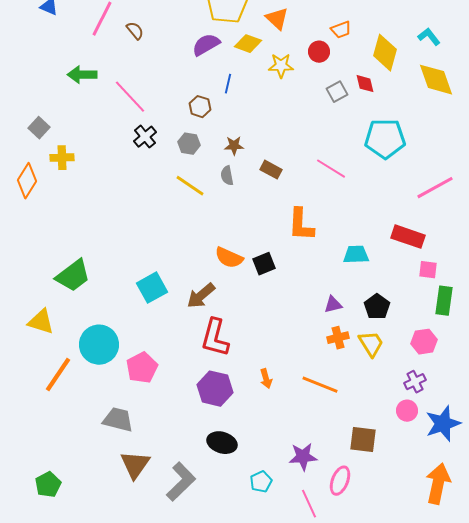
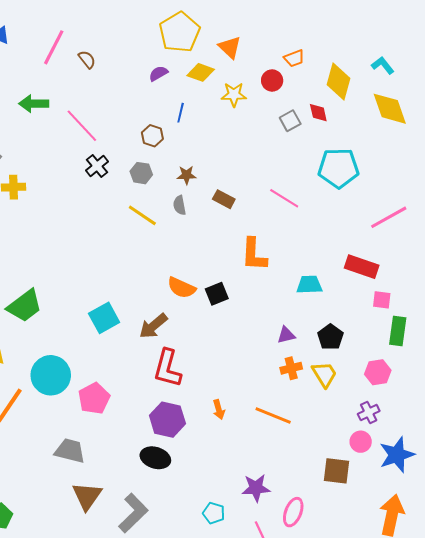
purple semicircle: (206, 45) -> (158, 73), size x0.7
brown square: (363, 440) -> (336, 471), moved
black ellipse: (222, 443) -> (155, 458), moved
cyan pentagon: (261, 482) -> (214, 513), turned -30

